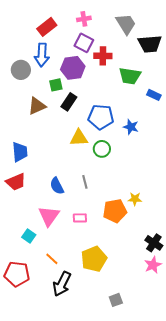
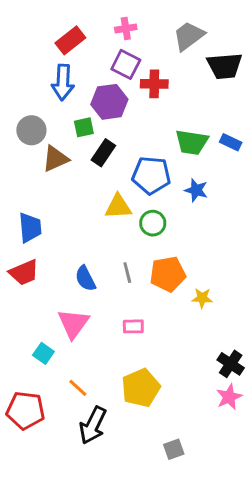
gray trapezoid: (126, 24) -> (189, 36), turned -95
gray circle: (21, 70) -> (31, 130), moved
green trapezoid: (130, 76) -> (192, 142), moved
orange pentagon: (115, 211) -> (168, 274), moved
pink rectangle: (80, 218) -> (133, 326), moved

